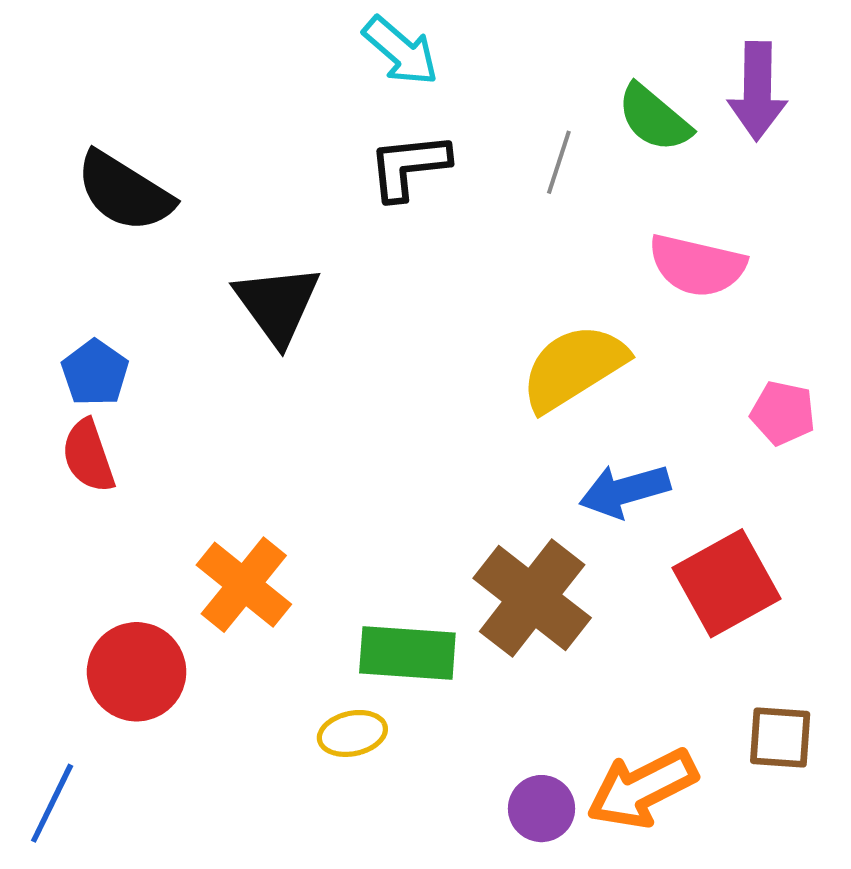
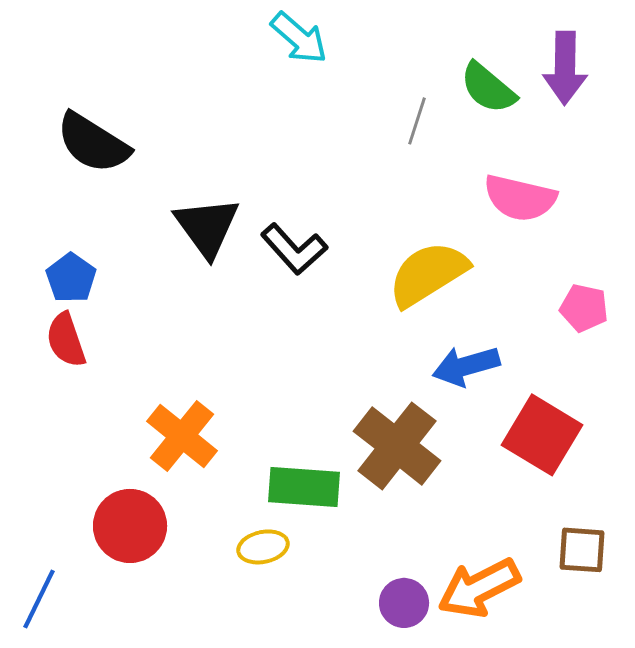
black L-shape: (409, 166) -> (294, 249), moved, turned -126
red square: (727, 583) -> (542, 435), turned -30
red circle: (137, 672) -> (130, 526), moved

